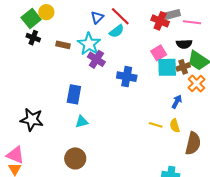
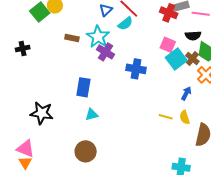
black cross: (33, 38) -> (23, 48), moved, turned -32
pink square: (159, 53) -> (168, 45), turned -35
cyan square: (167, 67) -> (176, 59), turned -35
brown cross: (183, 67) -> (192, 59), turned -32

